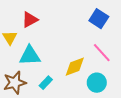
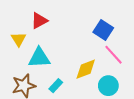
blue square: (99, 19) -> (103, 30), moved

